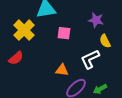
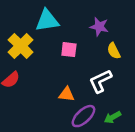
purple star: (96, 20) -> (99, 27), moved
yellow semicircle: (105, 41) -> (114, 51), moved

